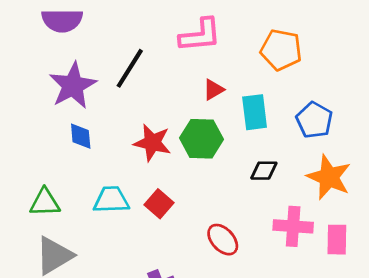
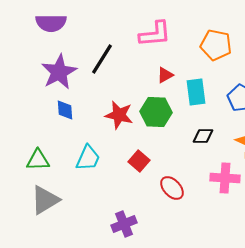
cyan trapezoid: (111, 200) -> (88, 158), turned 116
red square: (159, 204) -> (139, 161), moved

